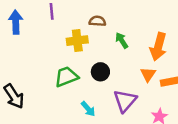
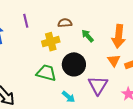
black circle: (100, 72) -> (74, 64), size x1.5
green trapezoid: (66, 77) -> (46, 73), turned 45

